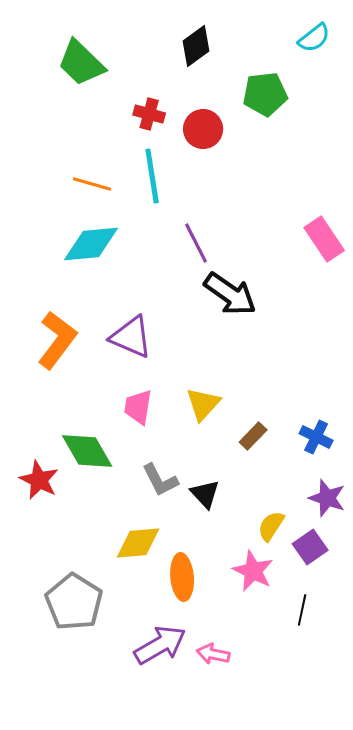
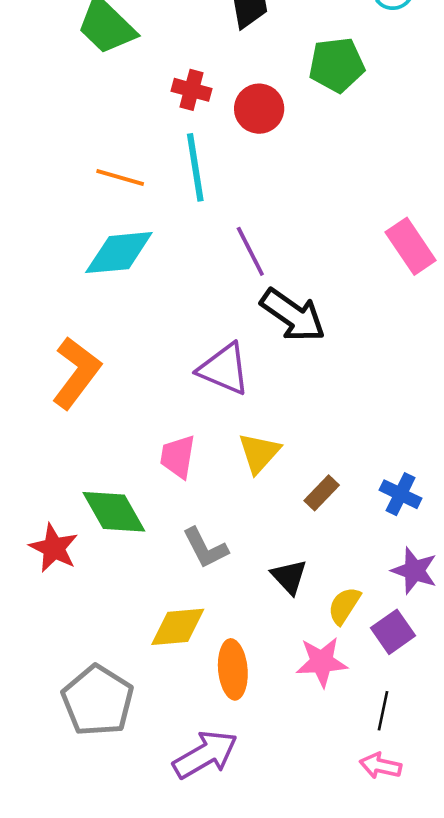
purple triangle: (131, 337) -> (224, 369), moved
black triangle: (205, 494) -> (289, 577), moved
pink star: (253, 571) -> (322, 662), turned -30
pink arrow: (213, 654) -> (381, 766), moved

